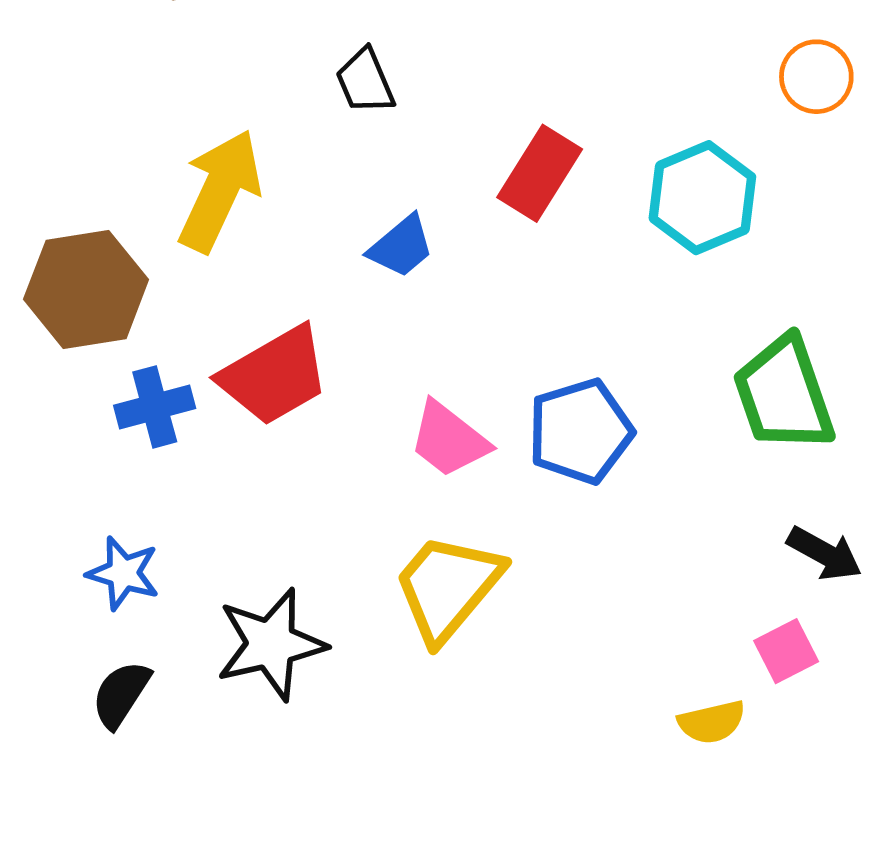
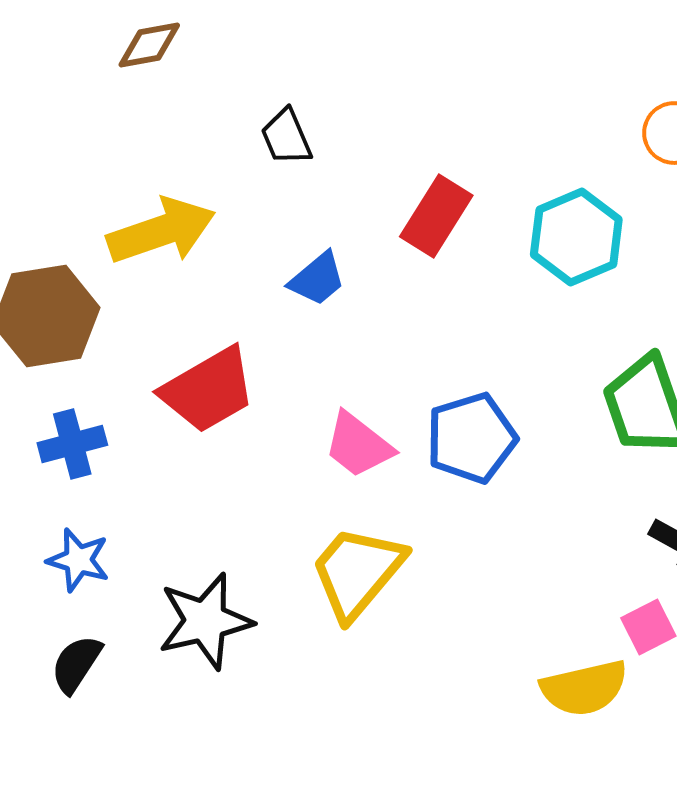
yellow arrow: (220, 191) -> (161, 231), turned 46
blue cross: (155, 407) -> (72, 444), moved
yellow semicircle: (712, 722) -> (584, 688), size x1.5

